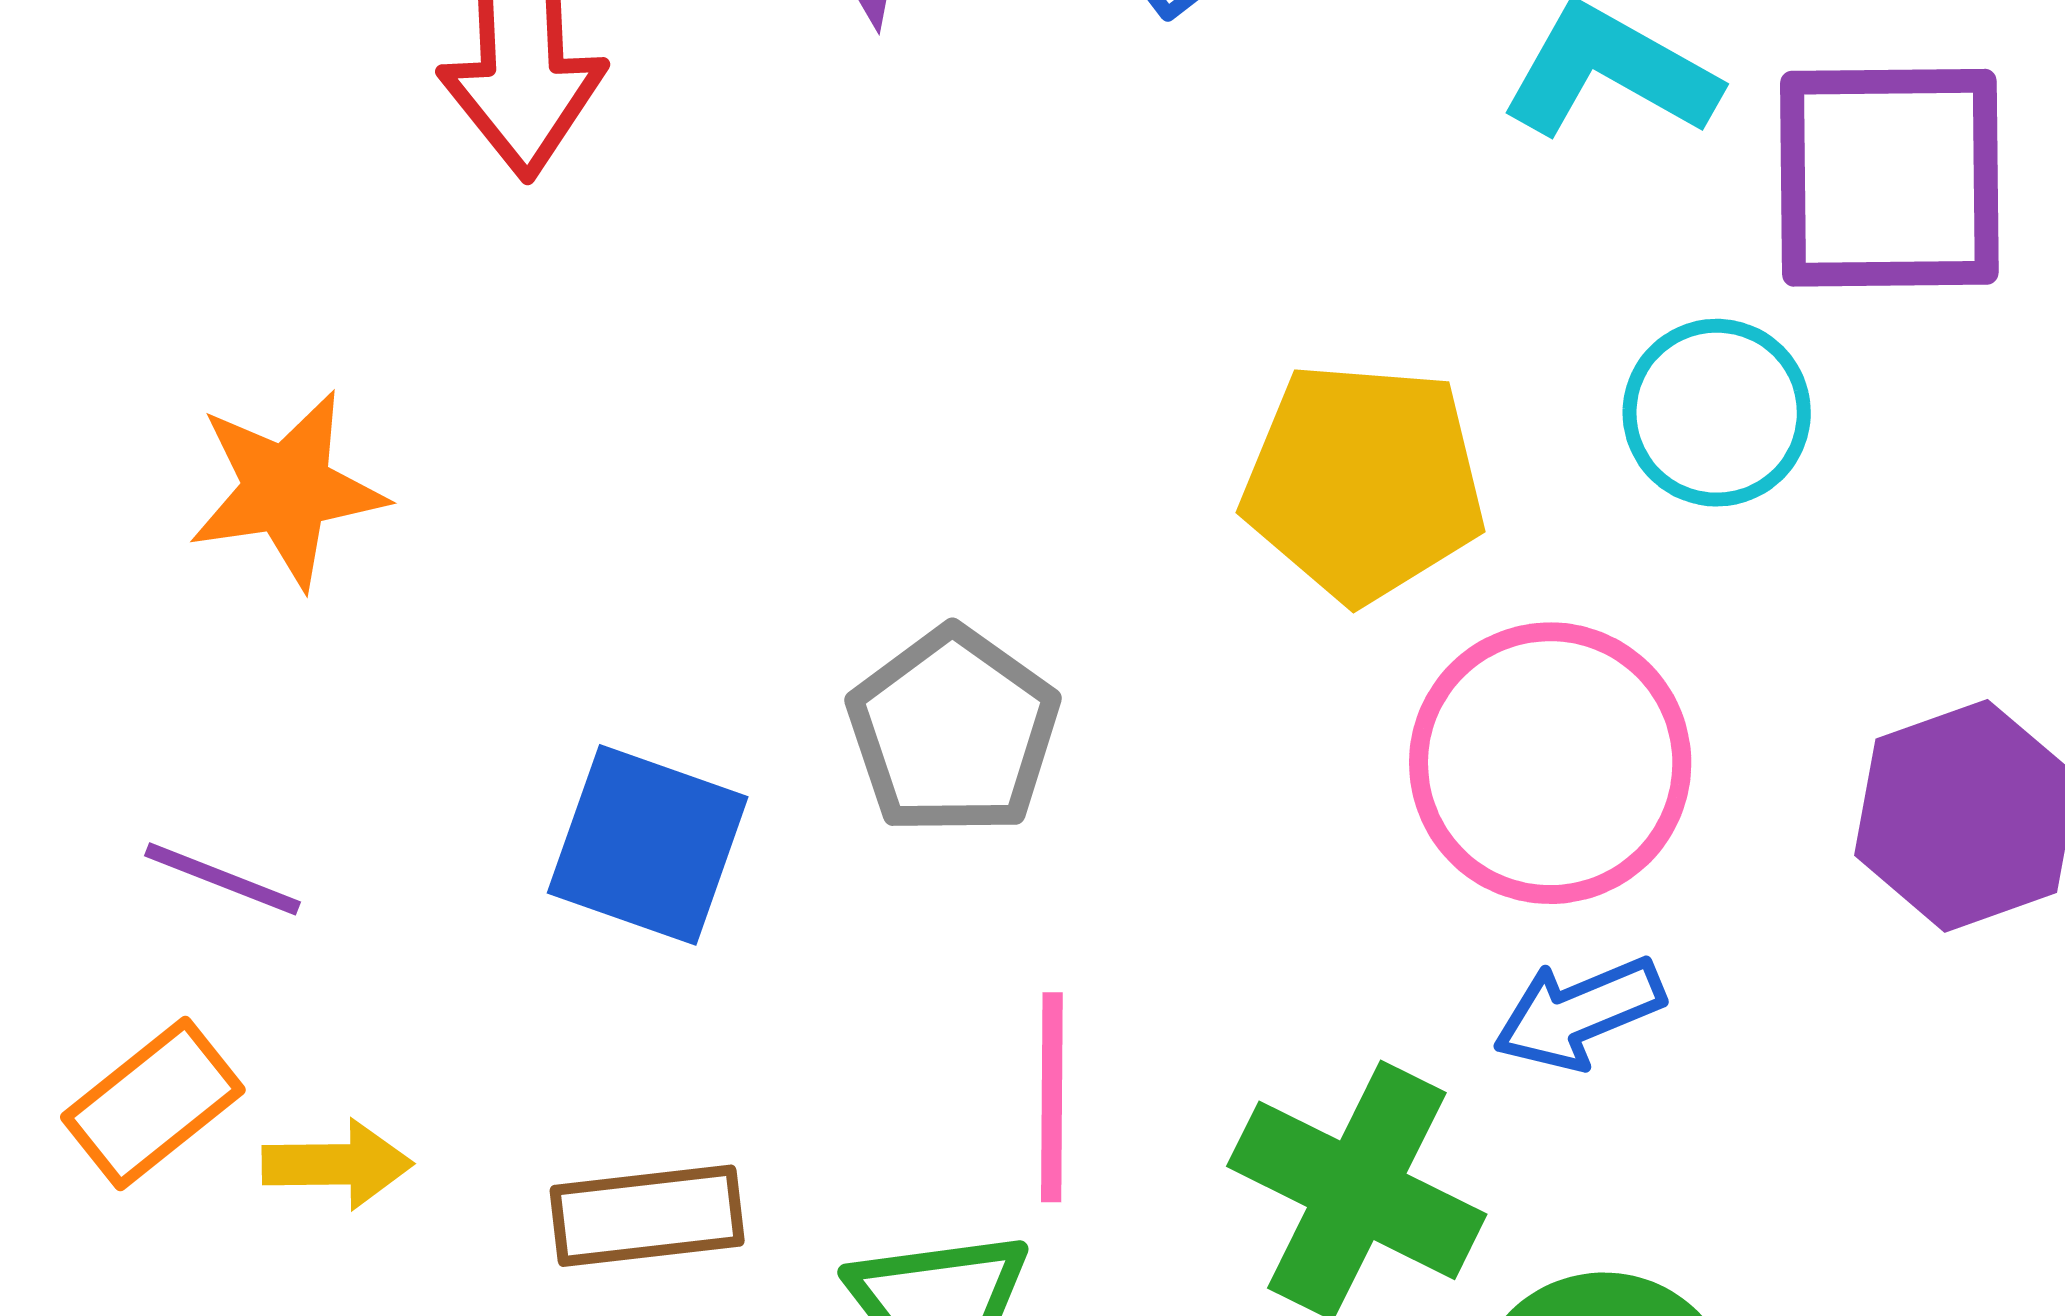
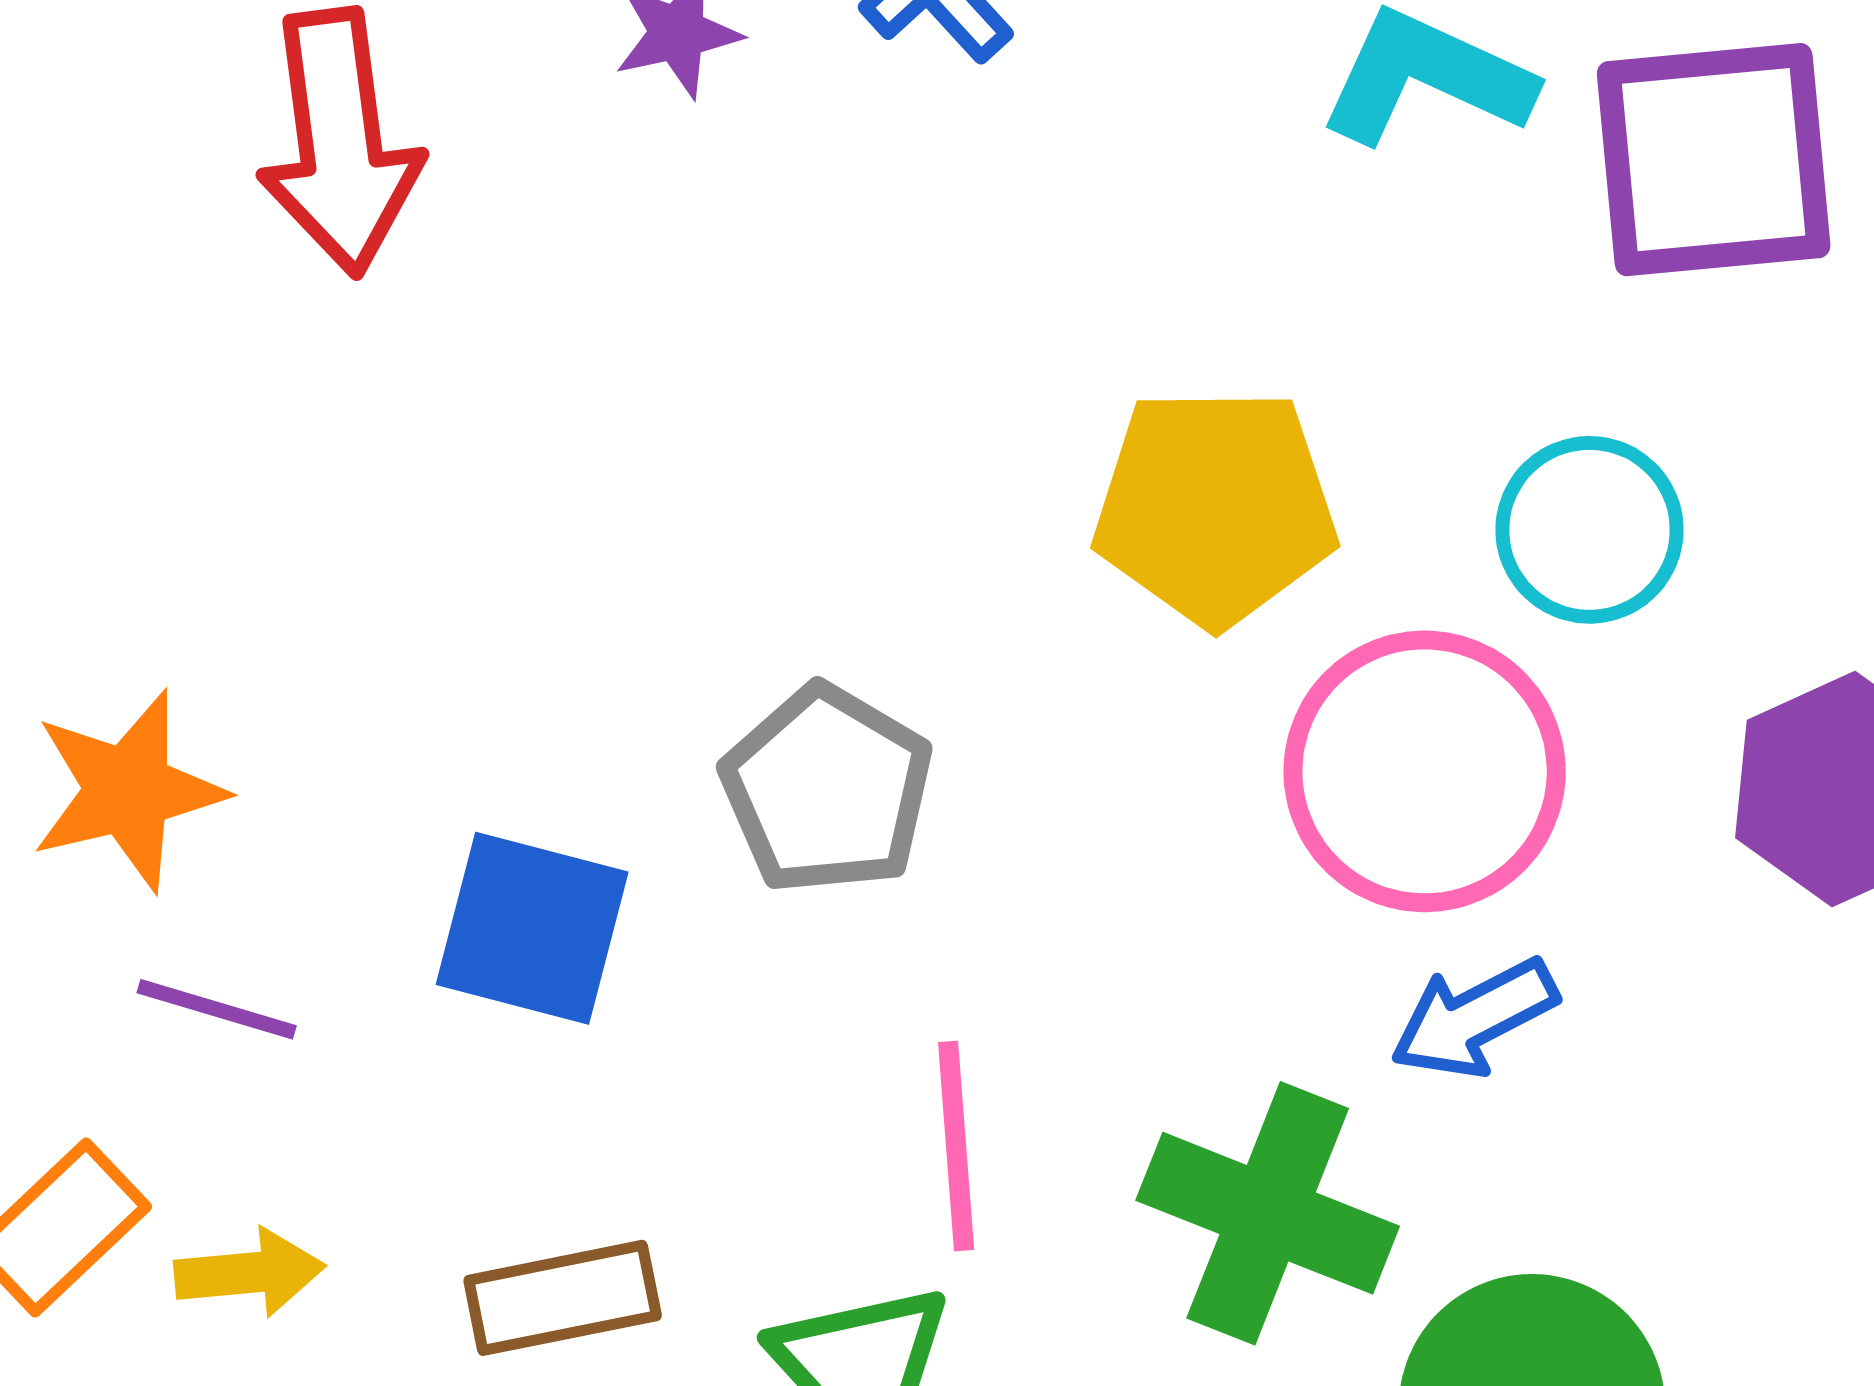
cyan circle: (1717, 413) -> (1589, 530), moved
orange star: (287, 489) -> (128, 790), moved
purple line: (222, 879) -> (217, 1009), moved

